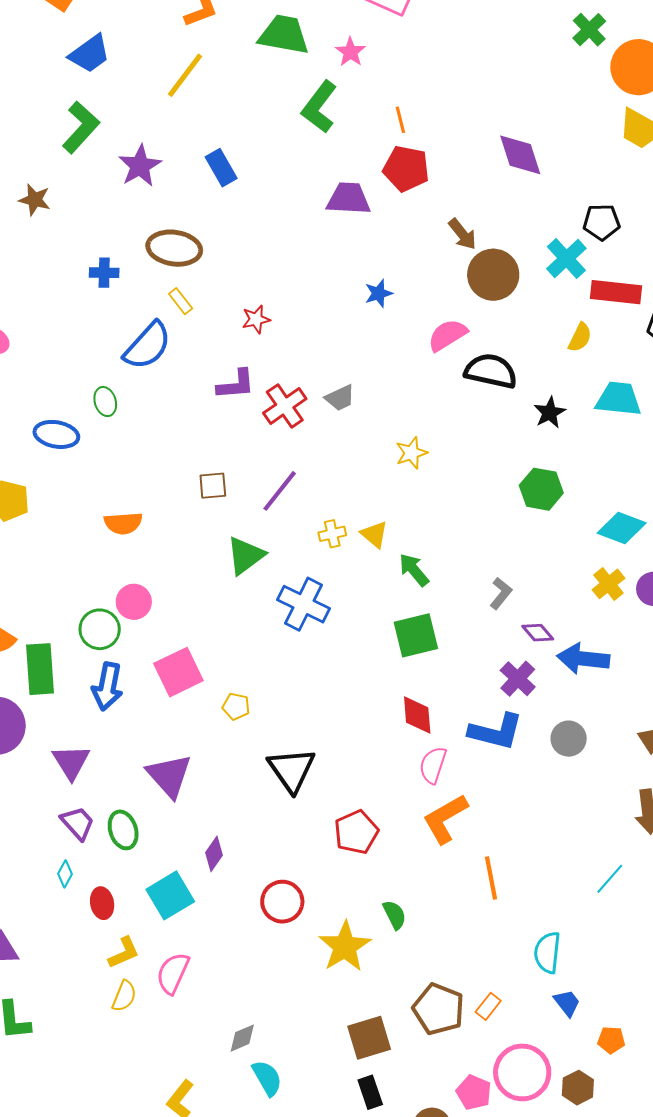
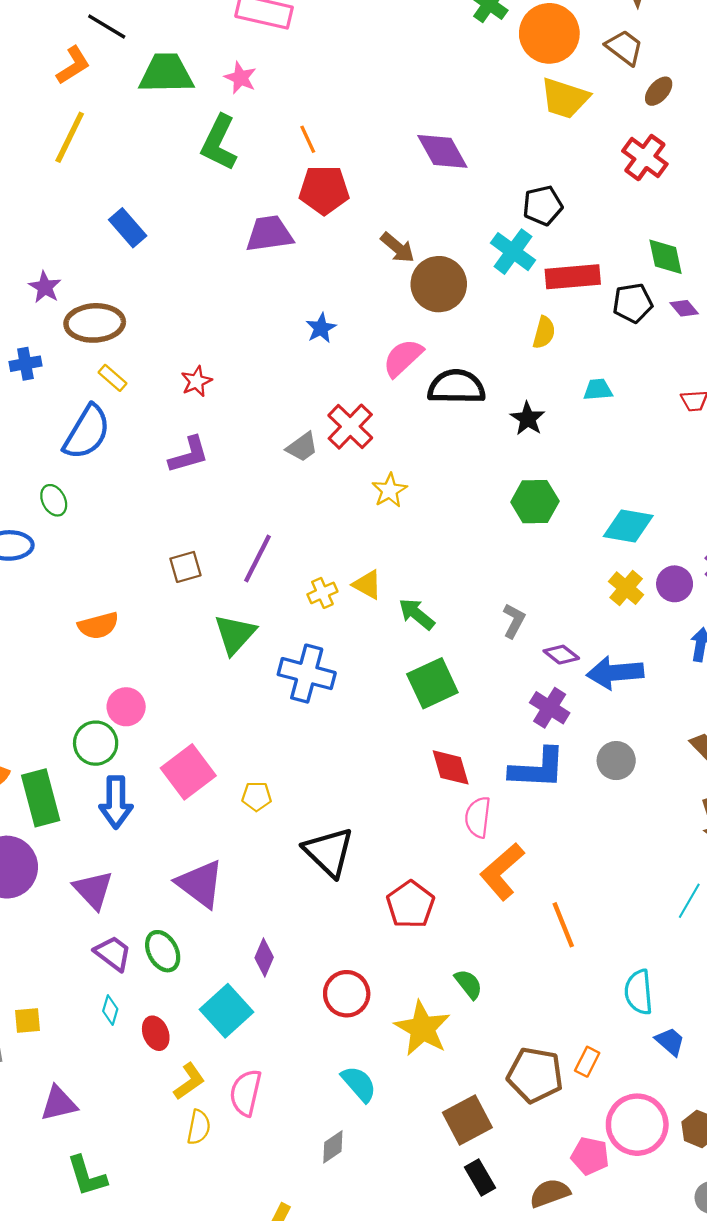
purple star: (140, 166) -> (45, 287), moved, size x0.7
cyan trapezoid: (619, 399) -> (598, 390), size x0.6
red cross: (285, 406) -> (350, 427), moved
cyan semicircle: (267, 1078) -> (359, 1084), moved

